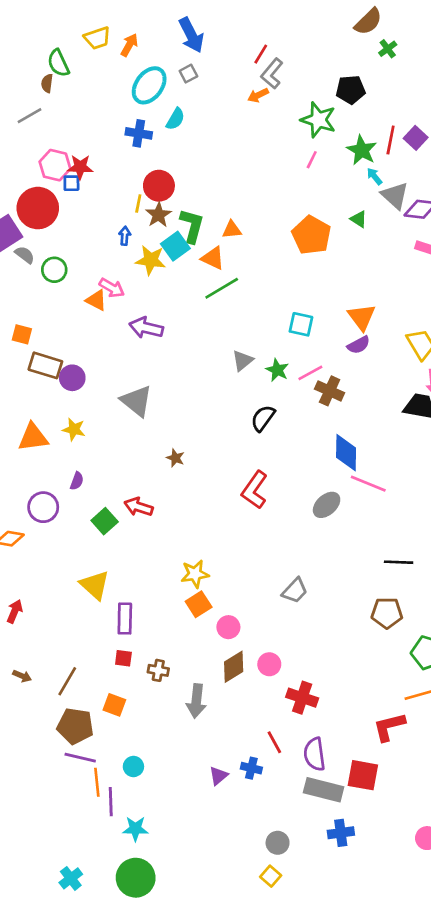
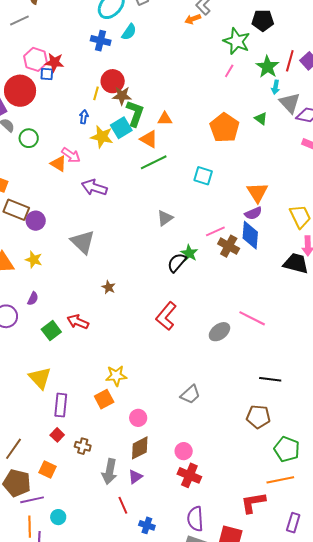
cyan arrow: (374, 176) -> (275, 87), turned -136
brown star: (158, 215) -> (122, 96), moved, turned 30
cyan square: (301, 324) -> (203, 176), moved
green star: (277, 370) -> (189, 253), moved
blue diamond: (346, 453) -> (250, 235), moved
orange square: (199, 604) -> (104, 399), moved
red square: (123, 658) -> (57, 435), turned 32
pink circle: (269, 664) -> (184, 451), moved
red line: (274, 742) -> (123, 505), moved
purple line: (80, 758) -> (32, 500), moved, turned -30
purple triangle: (219, 776) -> (135, 477), moved

